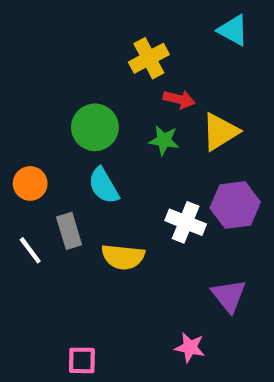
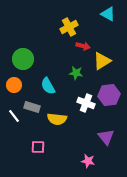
green circle: (95, 127) -> (23, 59), moved
green star: (164, 140) -> (76, 73), moved
gray rectangle: (69, 231) -> (32, 107), turned -56
pink square: (82, 360) -> (38, 147), moved

